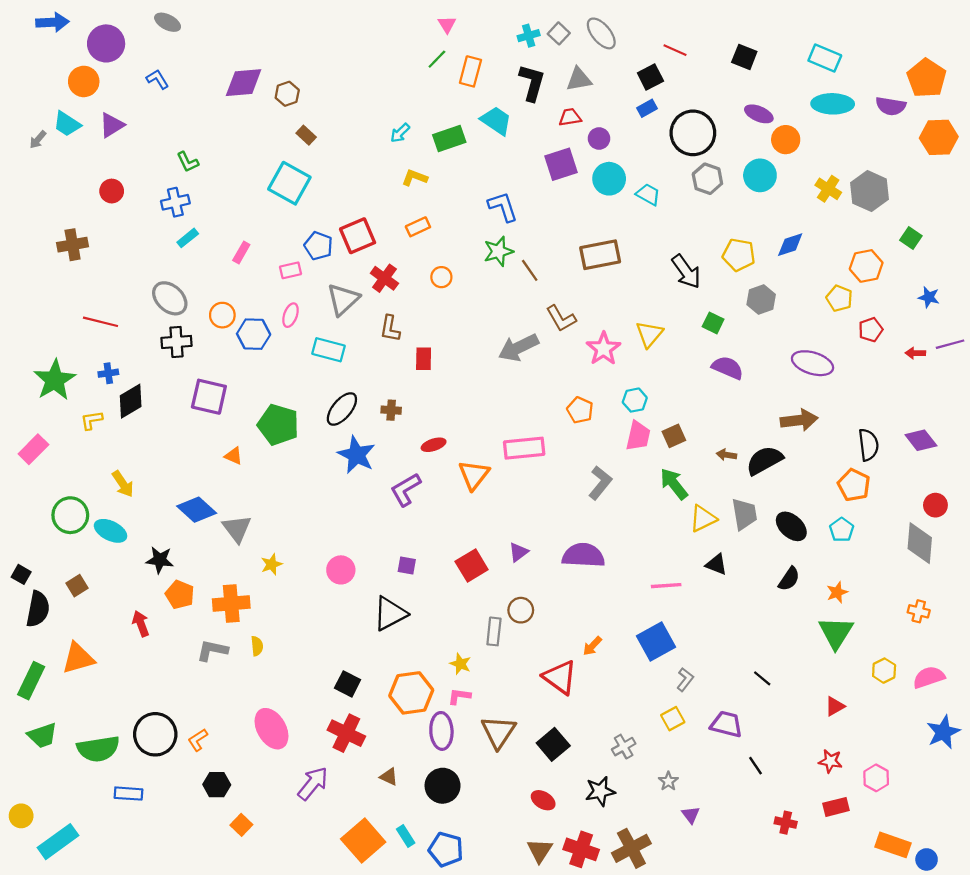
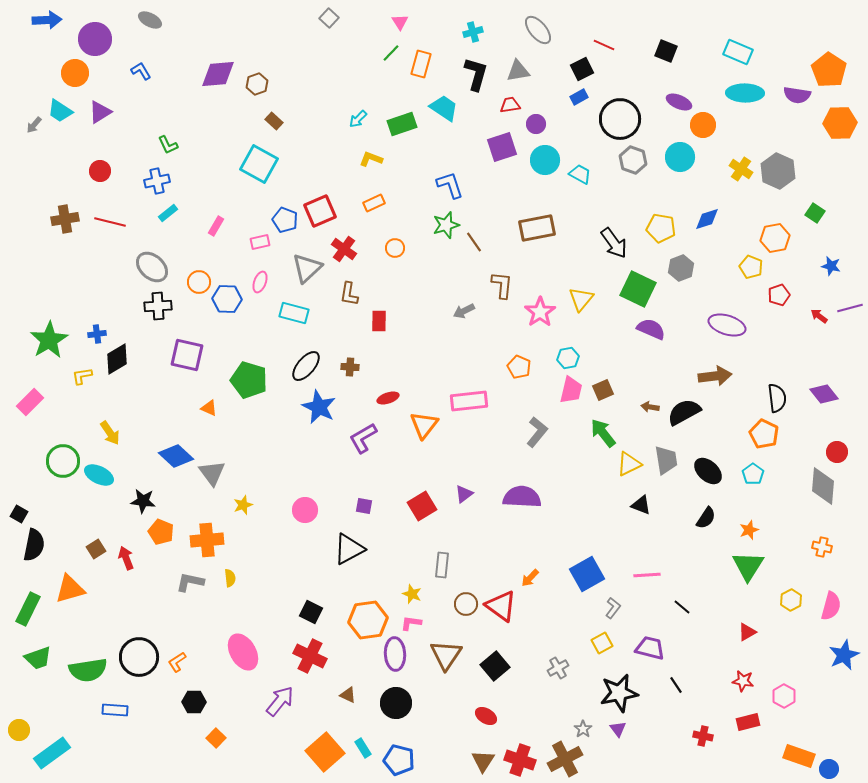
gray square: (559, 33) -> (329, 18), moved
brown L-shape: (561, 318) -> (502, 285), turned -144
red line: (100, 322) -> (110, 222), moved
green square: (713, 323) -> (638, 289), size x1.8
gray arrow: (519, 348) -> (464, 311), size x0.6
red arrow: (915, 353) -> (819, 316), turned 36
brown square: (77, 586) -> (96, 549), moved
pink line: (666, 586) -> (647, 575), moved
brown circle: (521, 610) -> (466, 604), moved
pink semicircle: (929, 677) -> (831, 606), turned 124
gray star: (668, 781) -> (583, 729), moved
black star: (600, 791) -> (619, 693), moved, size x1.4

